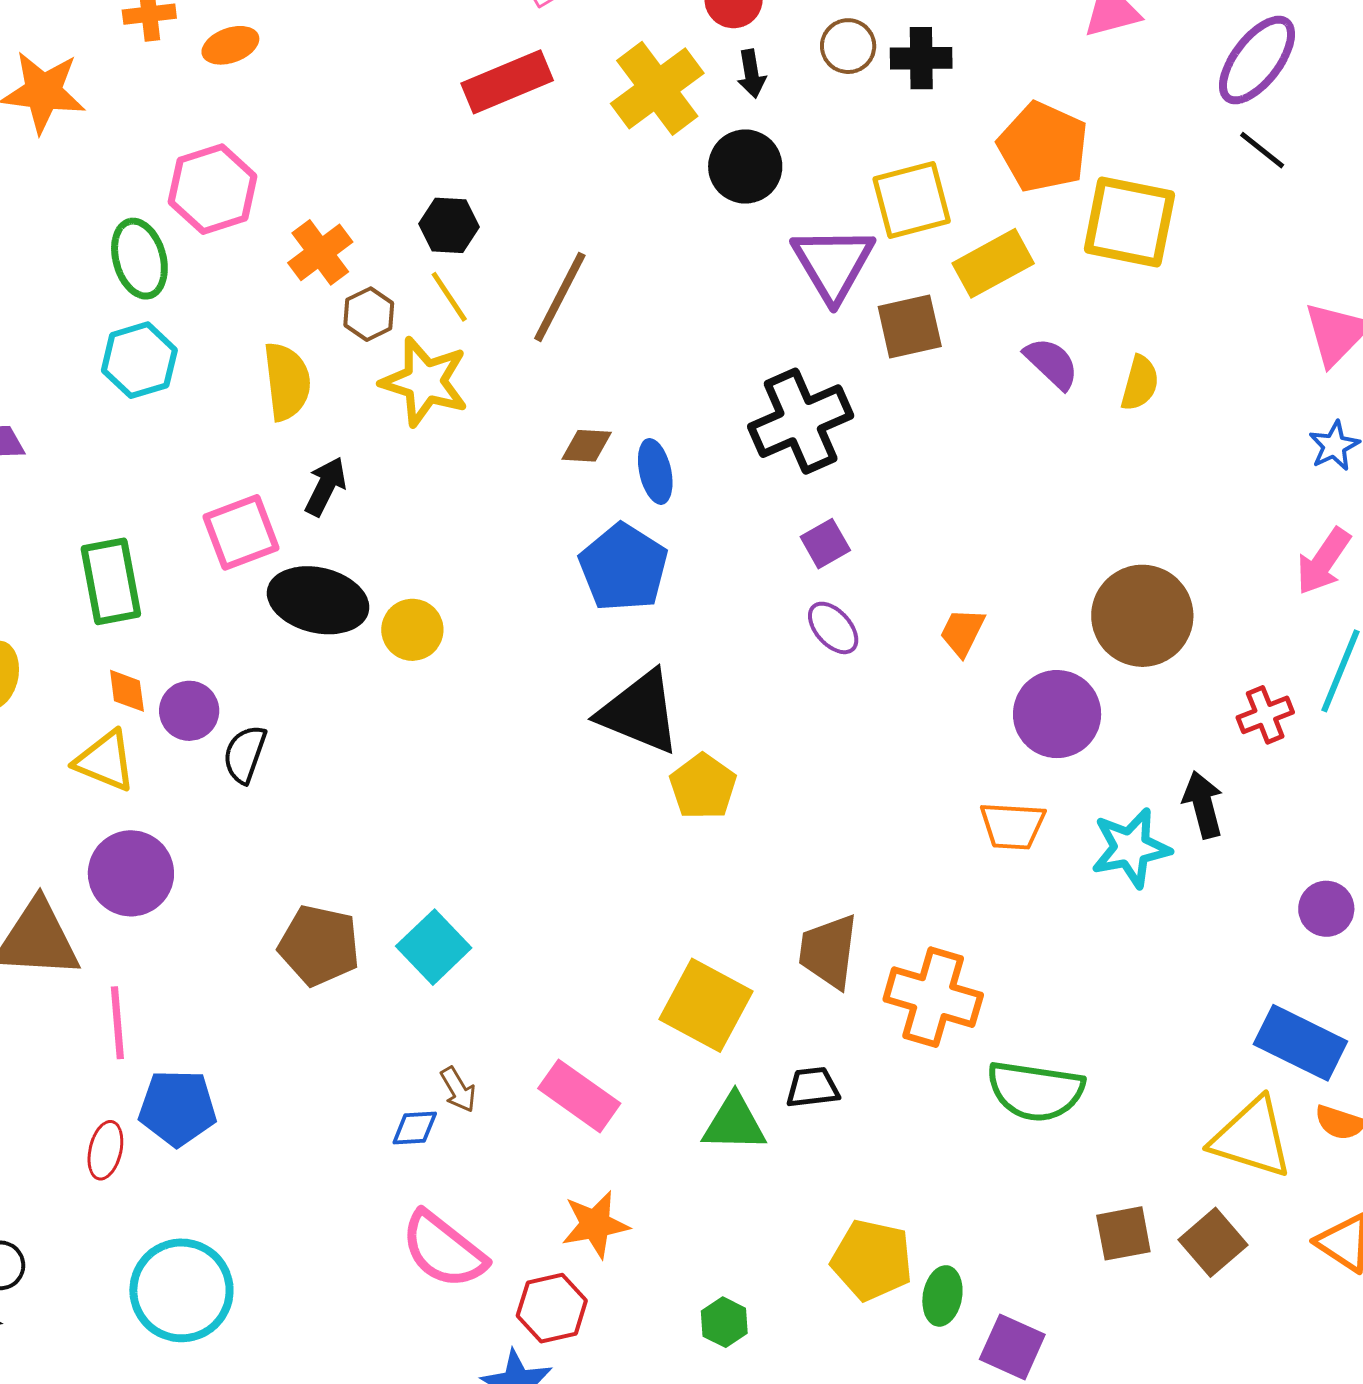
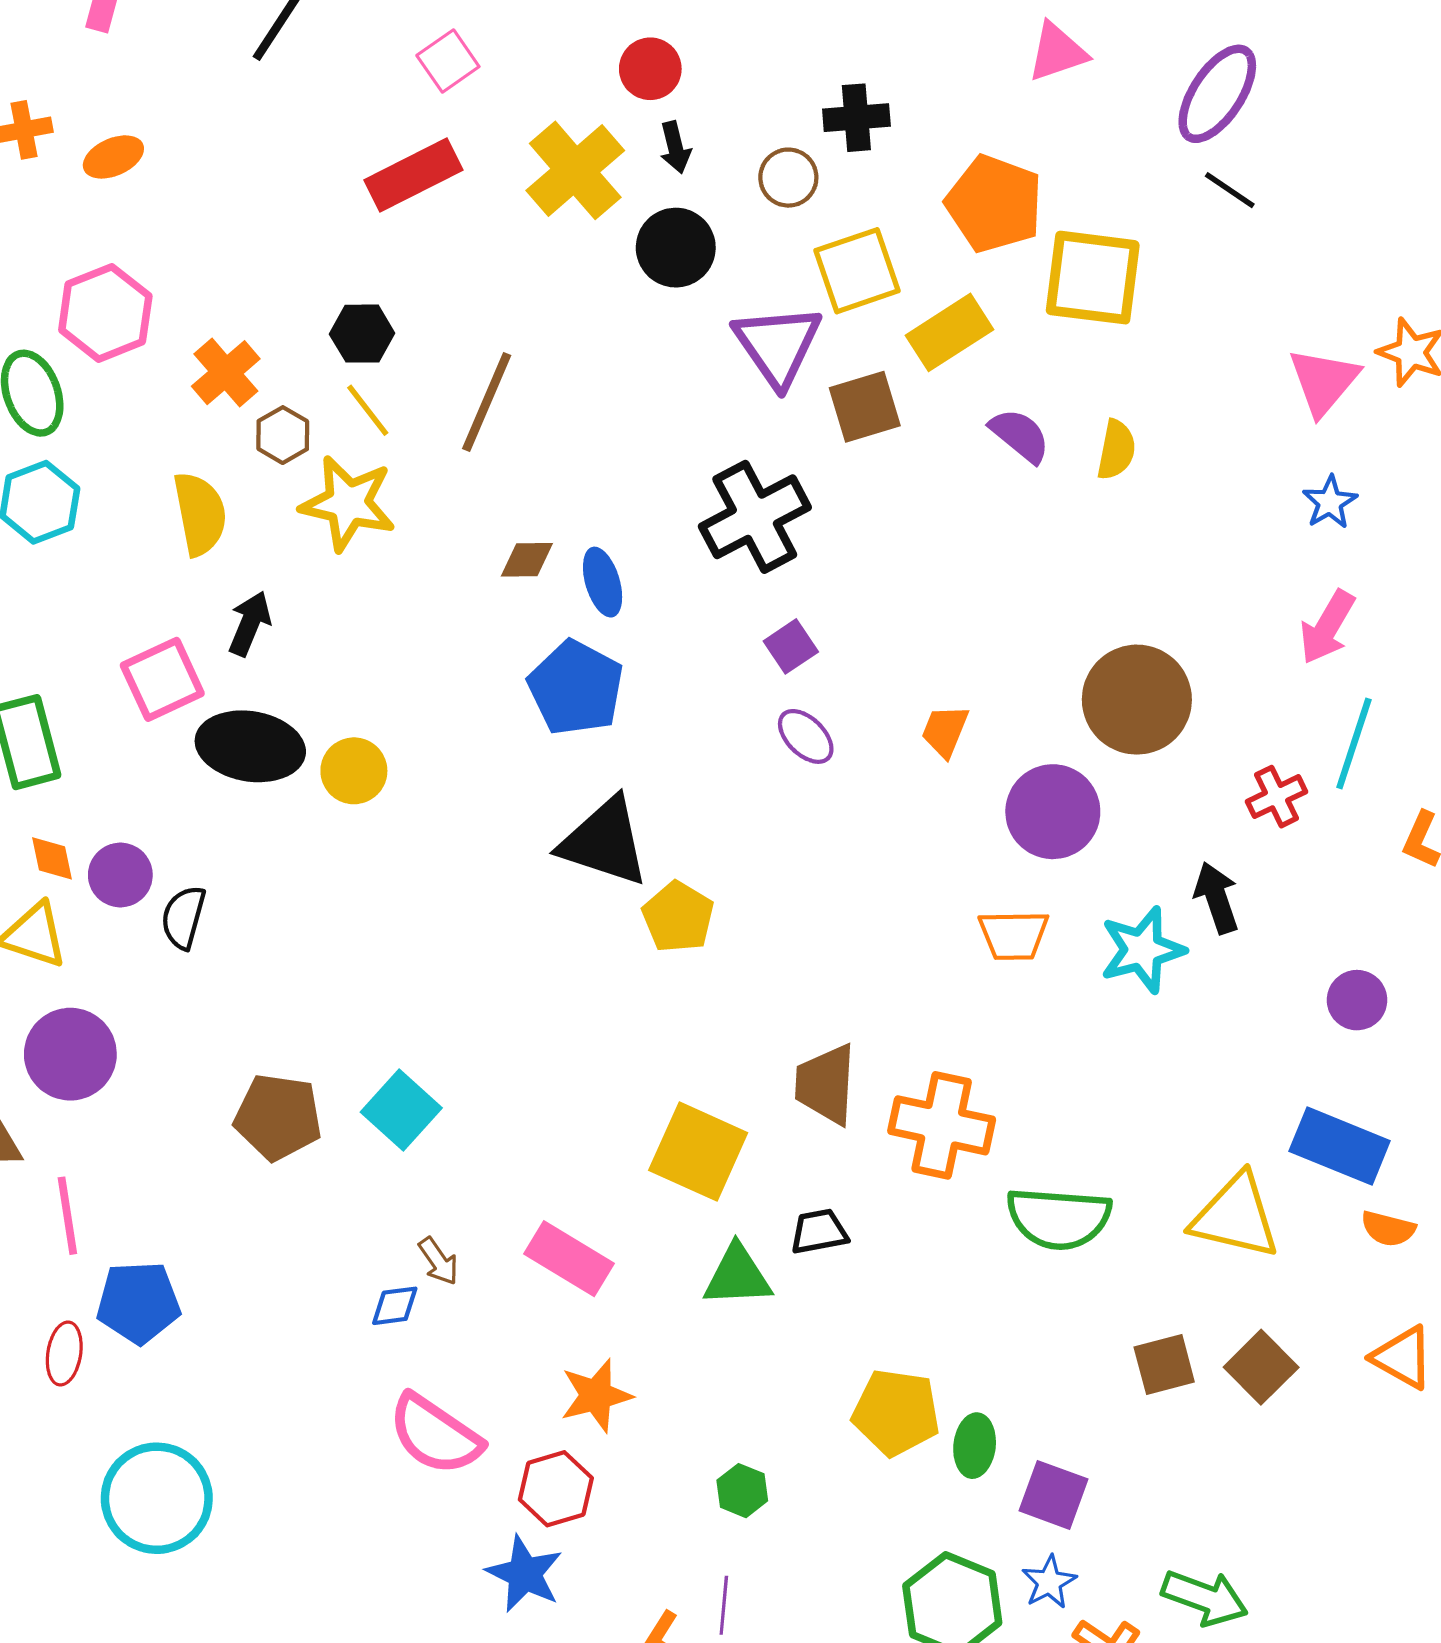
brown circle: (848, 46) -> (788, 178), moved
yellow triangle: (1252, 1138) -> (1236, 1216), moved

